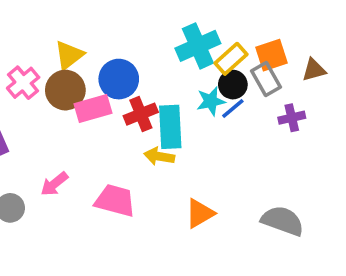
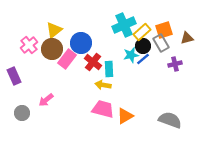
pink rectangle: (93, 108) -> (67, 59), turned -36
red cross: (141, 114) -> (93, 62), turned -30
cyan rectangle: (170, 127) -> (109, 69), size x0.7
pink trapezoid: (115, 201) -> (103, 109), moved

